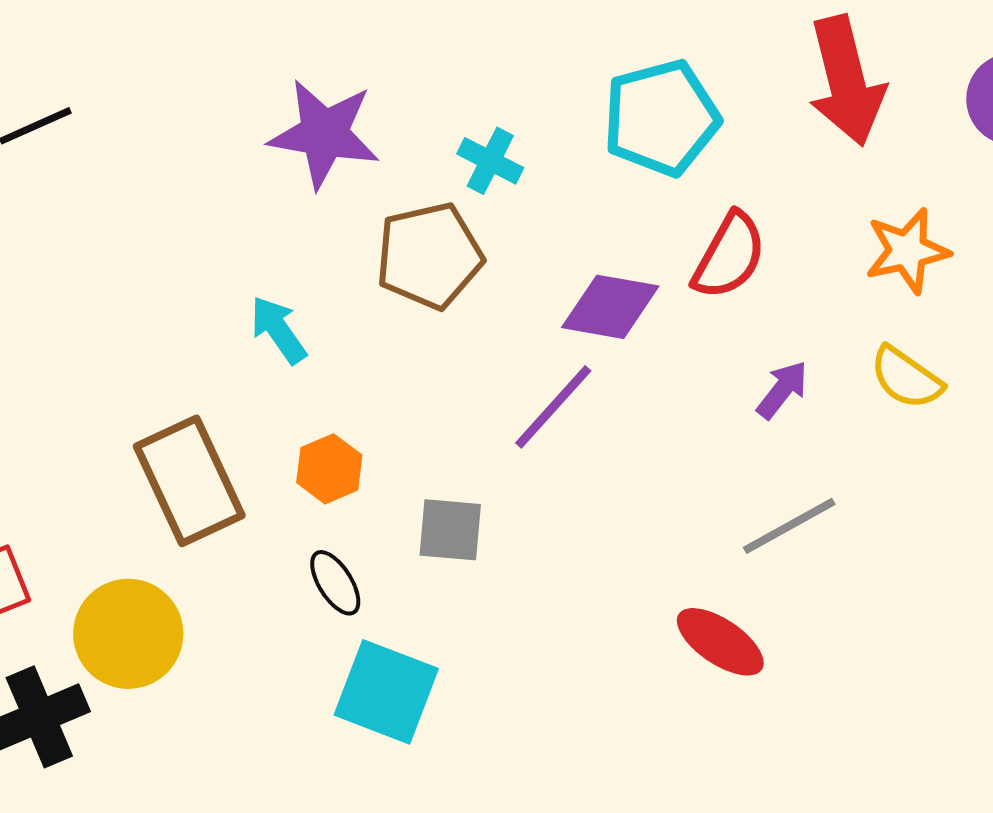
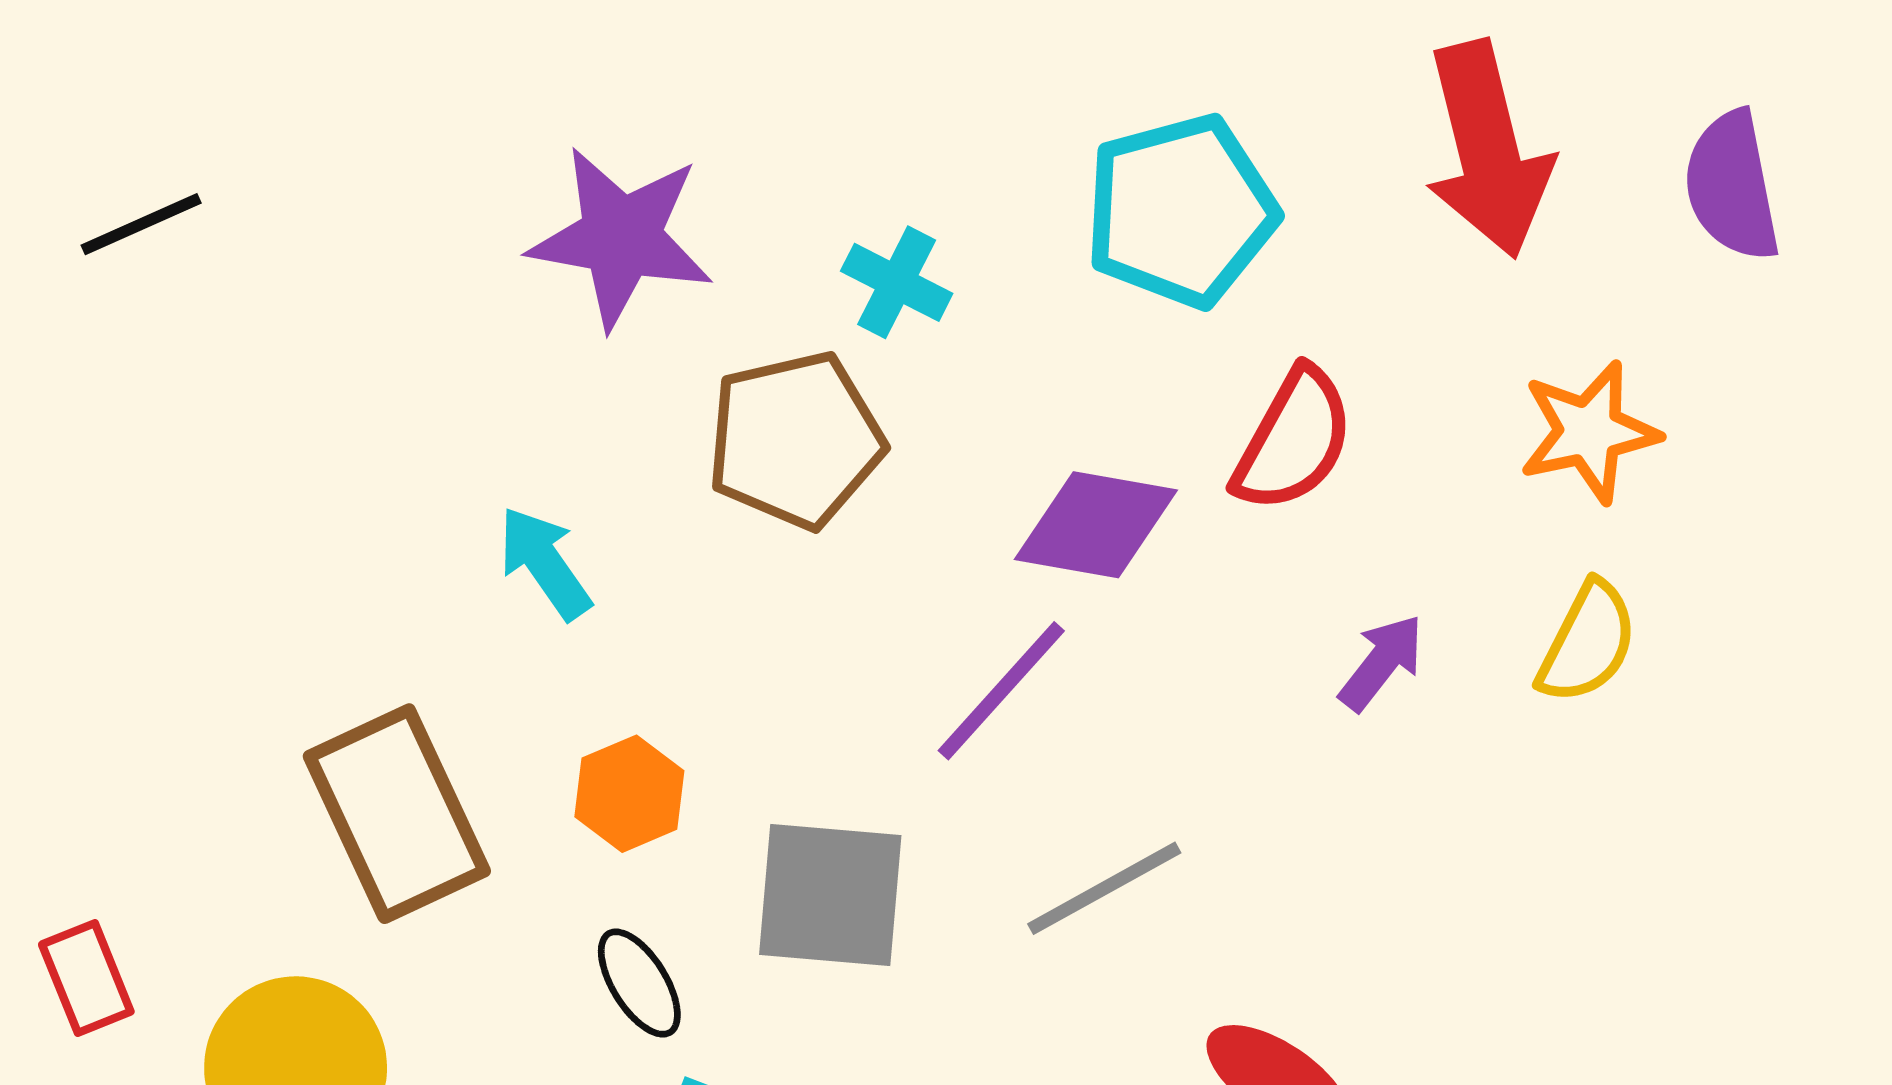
yellow semicircle: (906, 378) -> (1587, 643), turned -98
gray line: (789, 526) -> (1104, 888), moved
gray square: (450, 530) -> (830, 895), size x1.4

